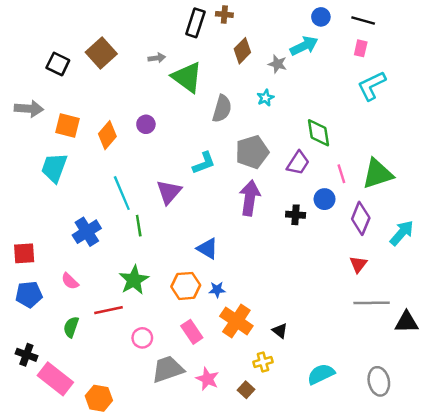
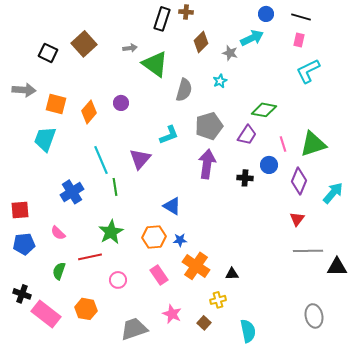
green diamond: (318, 133) -> (264, 110), turned -70
black triangle: (280, 331) -> (232, 274), turned -40
gray trapezoid: (168, 369) -> (134, 329), moved
cyan semicircle: (321, 374) -> (248, 331), moved, turned 105
orange hexagon: (99, 398) -> (86, 309), moved

